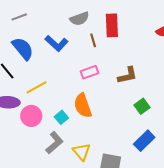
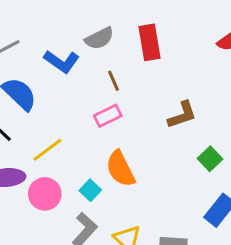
brown line: (93, 40) -> (113, 81), moved
blue L-shape: (57, 43) -> (62, 62), moved
pink rectangle: (90, 72) -> (108, 116), moved

